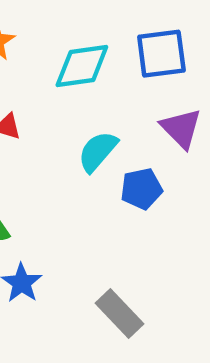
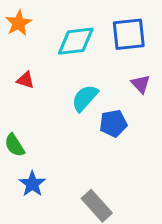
purple triangle: (181, 128) -> (141, 84), size x0.7

